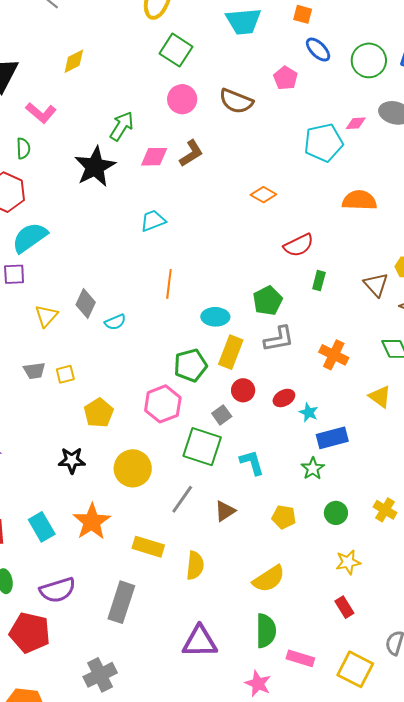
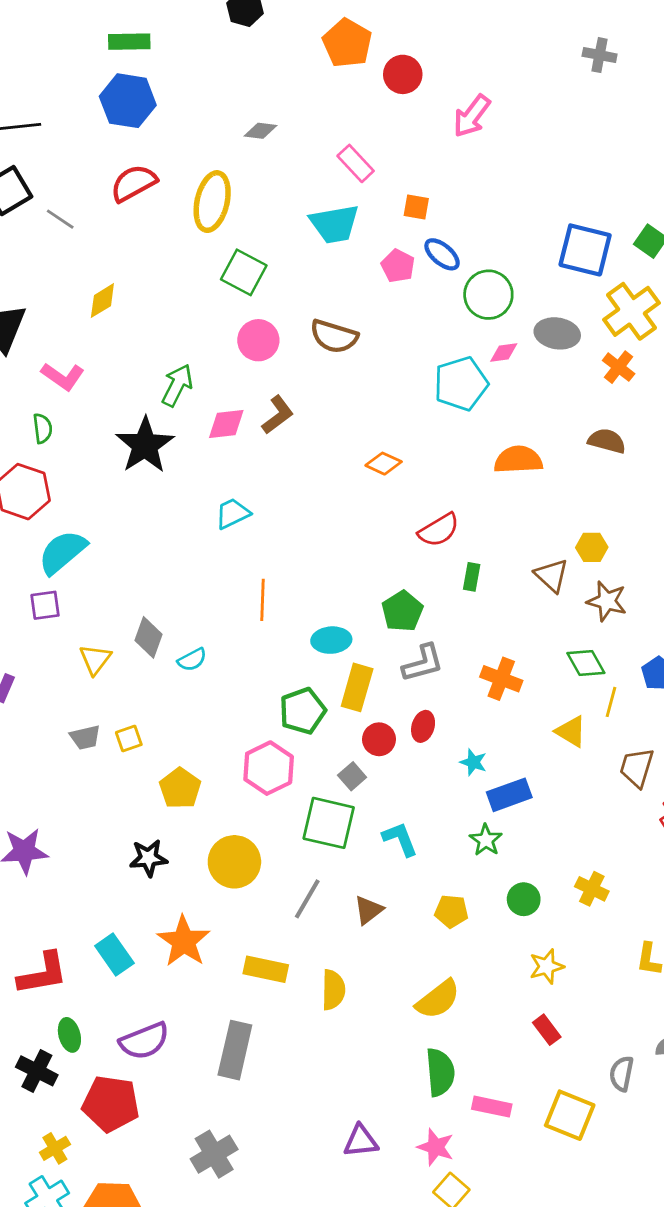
green circle: (369, 60) -> (488, 295), moved
pink pentagon: (286, 78) -> (398, 266), moved
red ellipse: (284, 398) -> (423, 726), moved, turned -40
purple triangle: (200, 642) -> (361, 1141), moved, size x0.7

